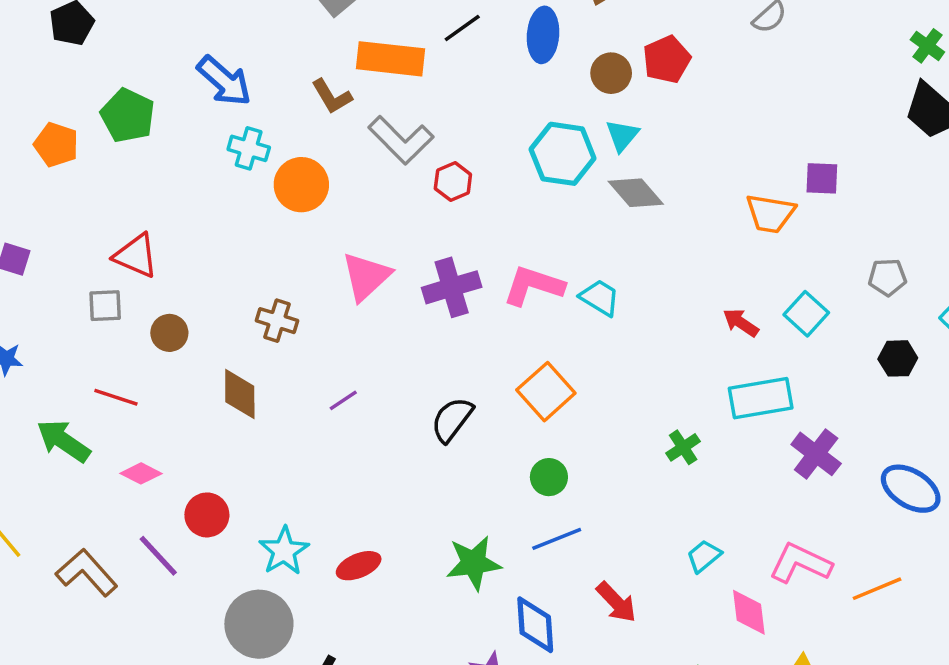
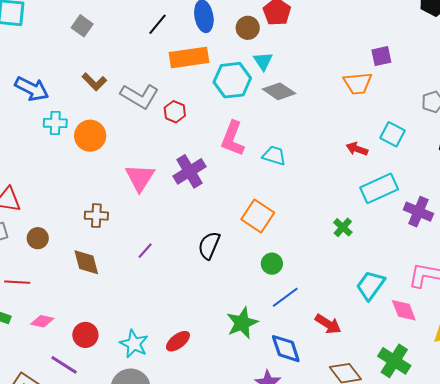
orange rectangle: (390, 59) -> (189, 57), moved
pink L-shape: (533, 286) -> (233, 139), moved, turned -72
cyan trapezoid: (704, 556) -> (370, 285), size x1.5

